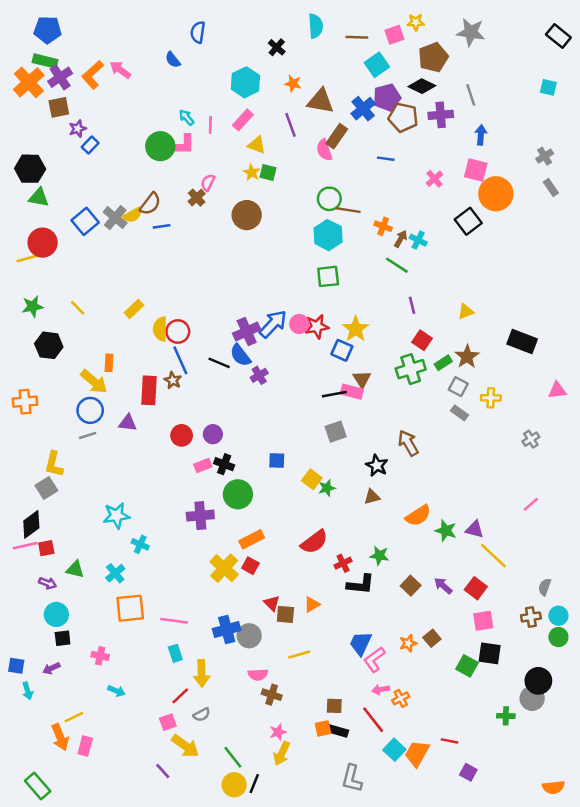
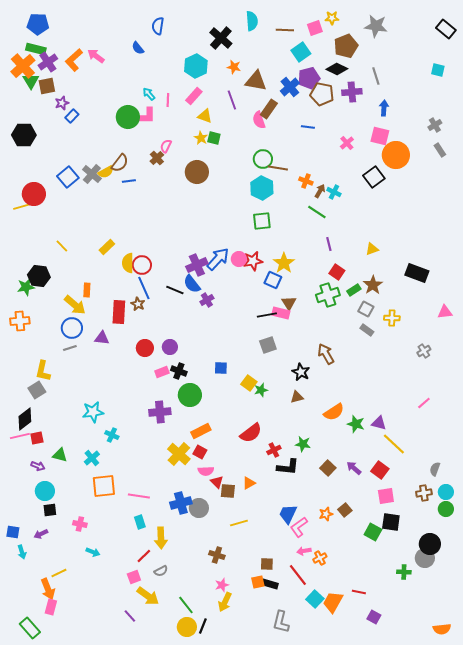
black cross: (277, 47) -> (221, 38), size x1.6
green triangle: (39, 198) -> (31, 81), moved, turned 48
green star: (33, 306) -> (26, 287), moved
pink semicircle: (258, 675) -> (206, 471), moved
pink rectangle: (85, 746) -> (51, 607), moved

